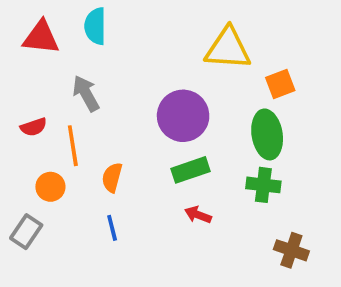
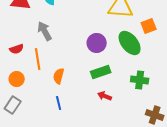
purple circle: (183, 116) -> (97, 43), size x0.7
green ellipse: (267, 134) -> (130, 43), moved, turned -30
orange circle: (50, 187) -> (17, 79), moved

